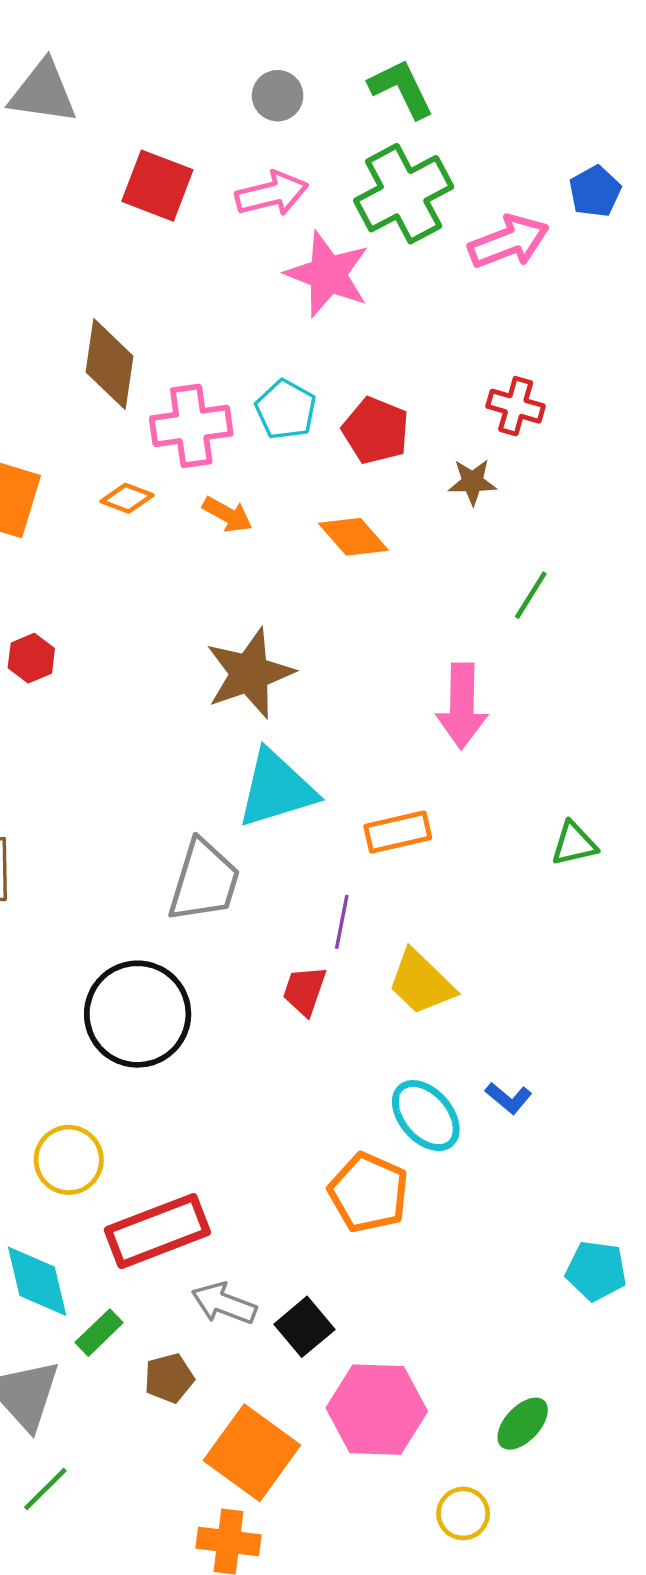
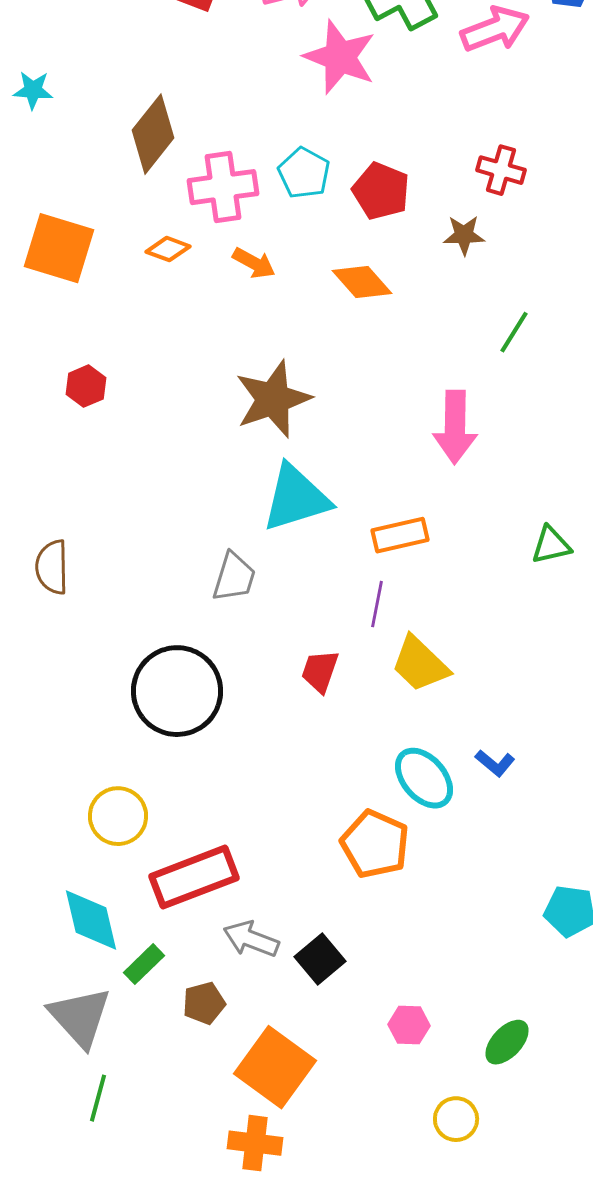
brown diamond: (110, 364) -> (153, 134), turned 30
gray trapezoid: (204, 881) -> (234, 577), size x0.7
purple line: (342, 922) -> (377, 604), moved
pink hexagon: (377, 1410) -> (409, 1025), moved, size x0.5
green line: (45, 1489) -> (98, 1098), turned -30

